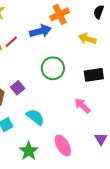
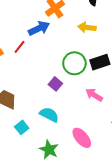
red line: (11, 42) -> (19, 47), moved
green circle: (53, 68) -> (74, 63), moved
purple square: (18, 88) -> (55, 84), moved

